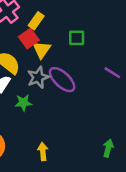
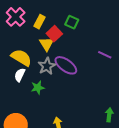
red square: (29, 38) -> (54, 34), moved
green square: (77, 38) -> (72, 22), moved, turned 32

